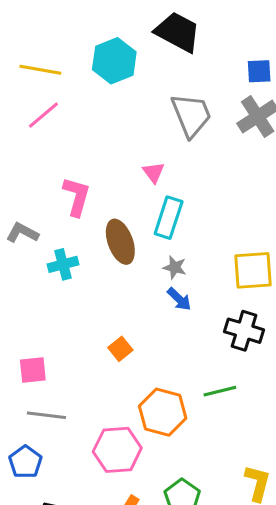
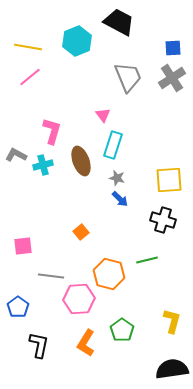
cyan cross: (63, 264) -> (43, 165), moved
gray line: (46, 415) -> (51, 276), moved

